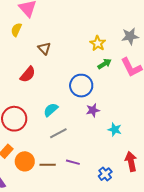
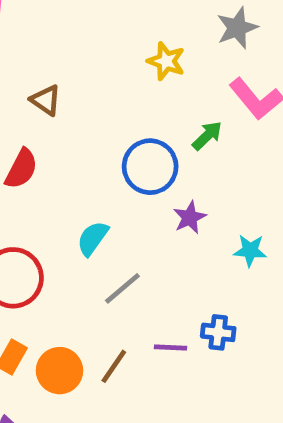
green arrow: (104, 64) -> (207, 136), moved
brown line: (48, 165) -> (114, 366), turned -42
blue cross: (105, 174) -> (218, 332), moved, turned -32

